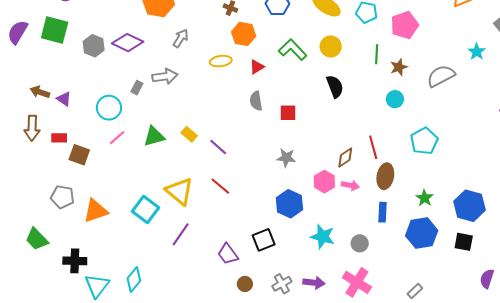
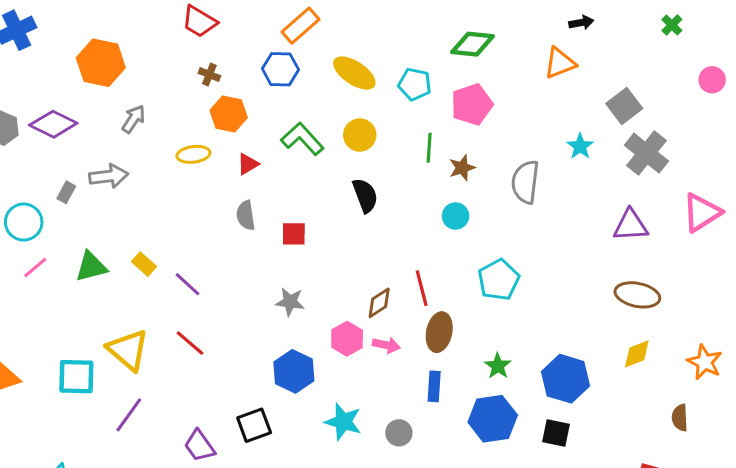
gray semicircle: (441, 76) -> (525, 182), turned -56
cyan square: (146, 209) -> (76, 377), turned -36

